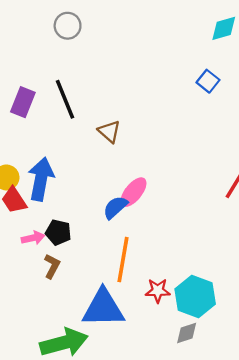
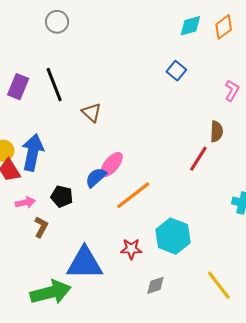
black pentagon: (58, 232) -> (62, 196), moved
orange line: (123, 260) -> (133, 195), moved, turned 42
cyan hexagon: (195, 297) -> (173, 236), moved

